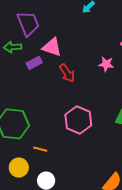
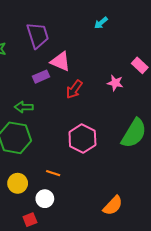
green arrow: (13, 47) -> (24, 107), moved
red arrow: (67, 73) -> (74, 89), turned 66
orange line: (40, 149) -> (53, 173), moved

